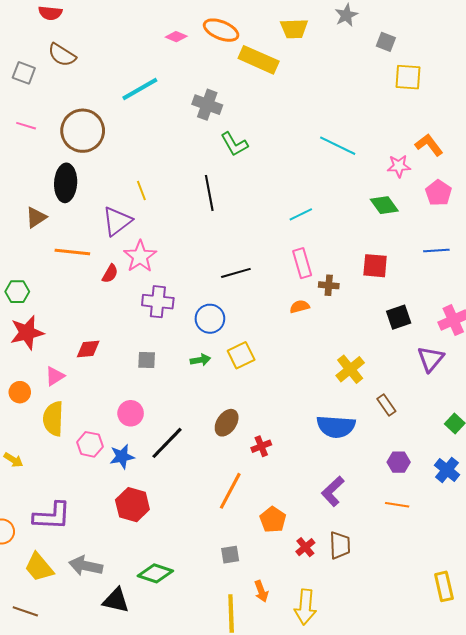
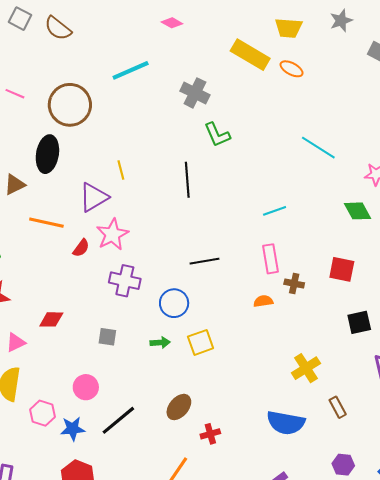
orange ellipse: (221, 30) -> (292, 69), moved, size x0.7
gray square: (24, 73) -> (20, 19), moved

